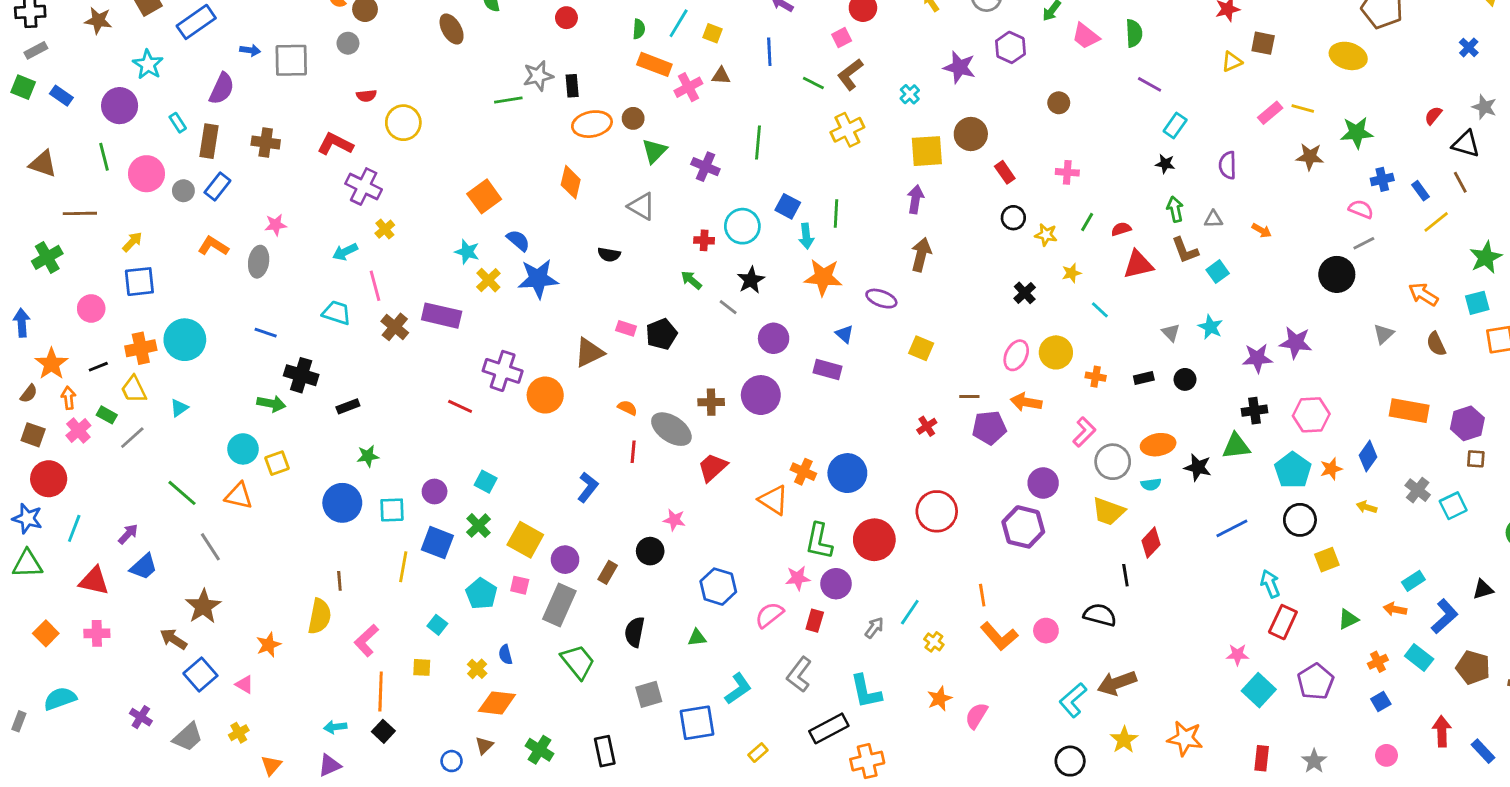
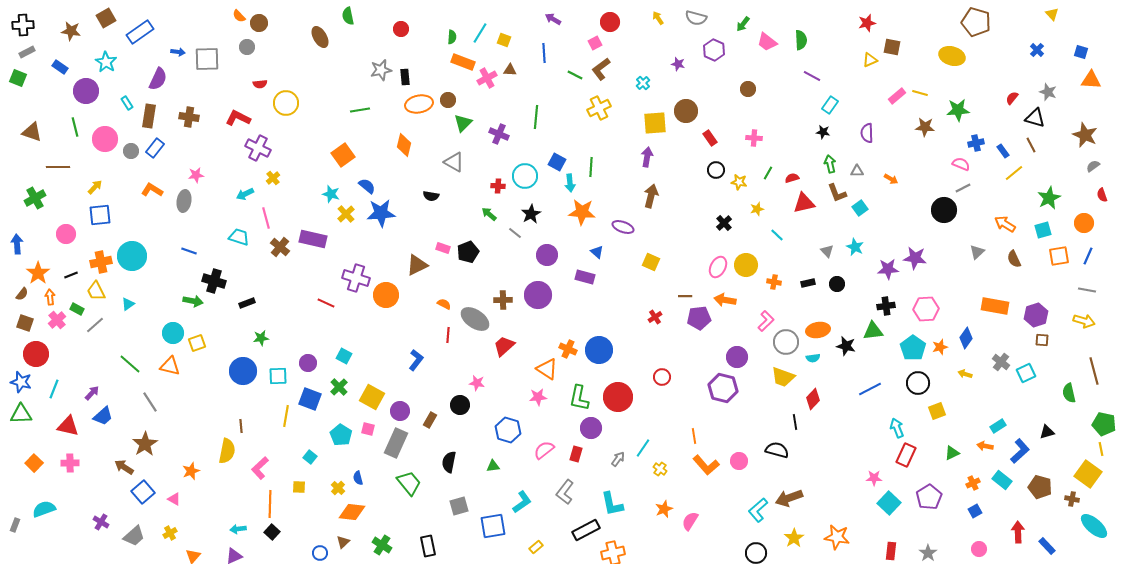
purple star: (959, 67) -> (678, 64), size x0.6
blue rectangle: (61, 96) -> (60, 67), moved
green line: (508, 100) -> (360, 110), moved
red circle: (937, 511) -> (662, 377), size x0.6
pink star: (798, 578) -> (538, 397), moved

